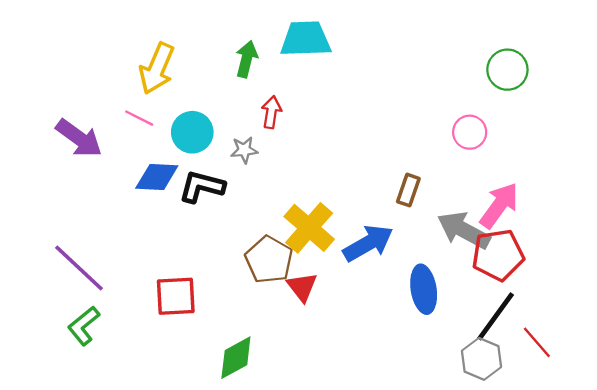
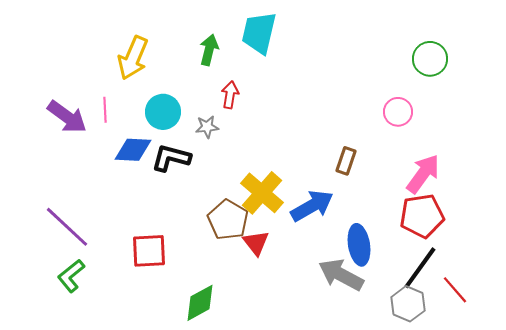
cyan trapezoid: (306, 39) -> (259, 33), turned -75
pink line: (139, 118) -> (105, 110), moved, turned 60
gray arrow: (464, 230) -> (341, 275), moved

